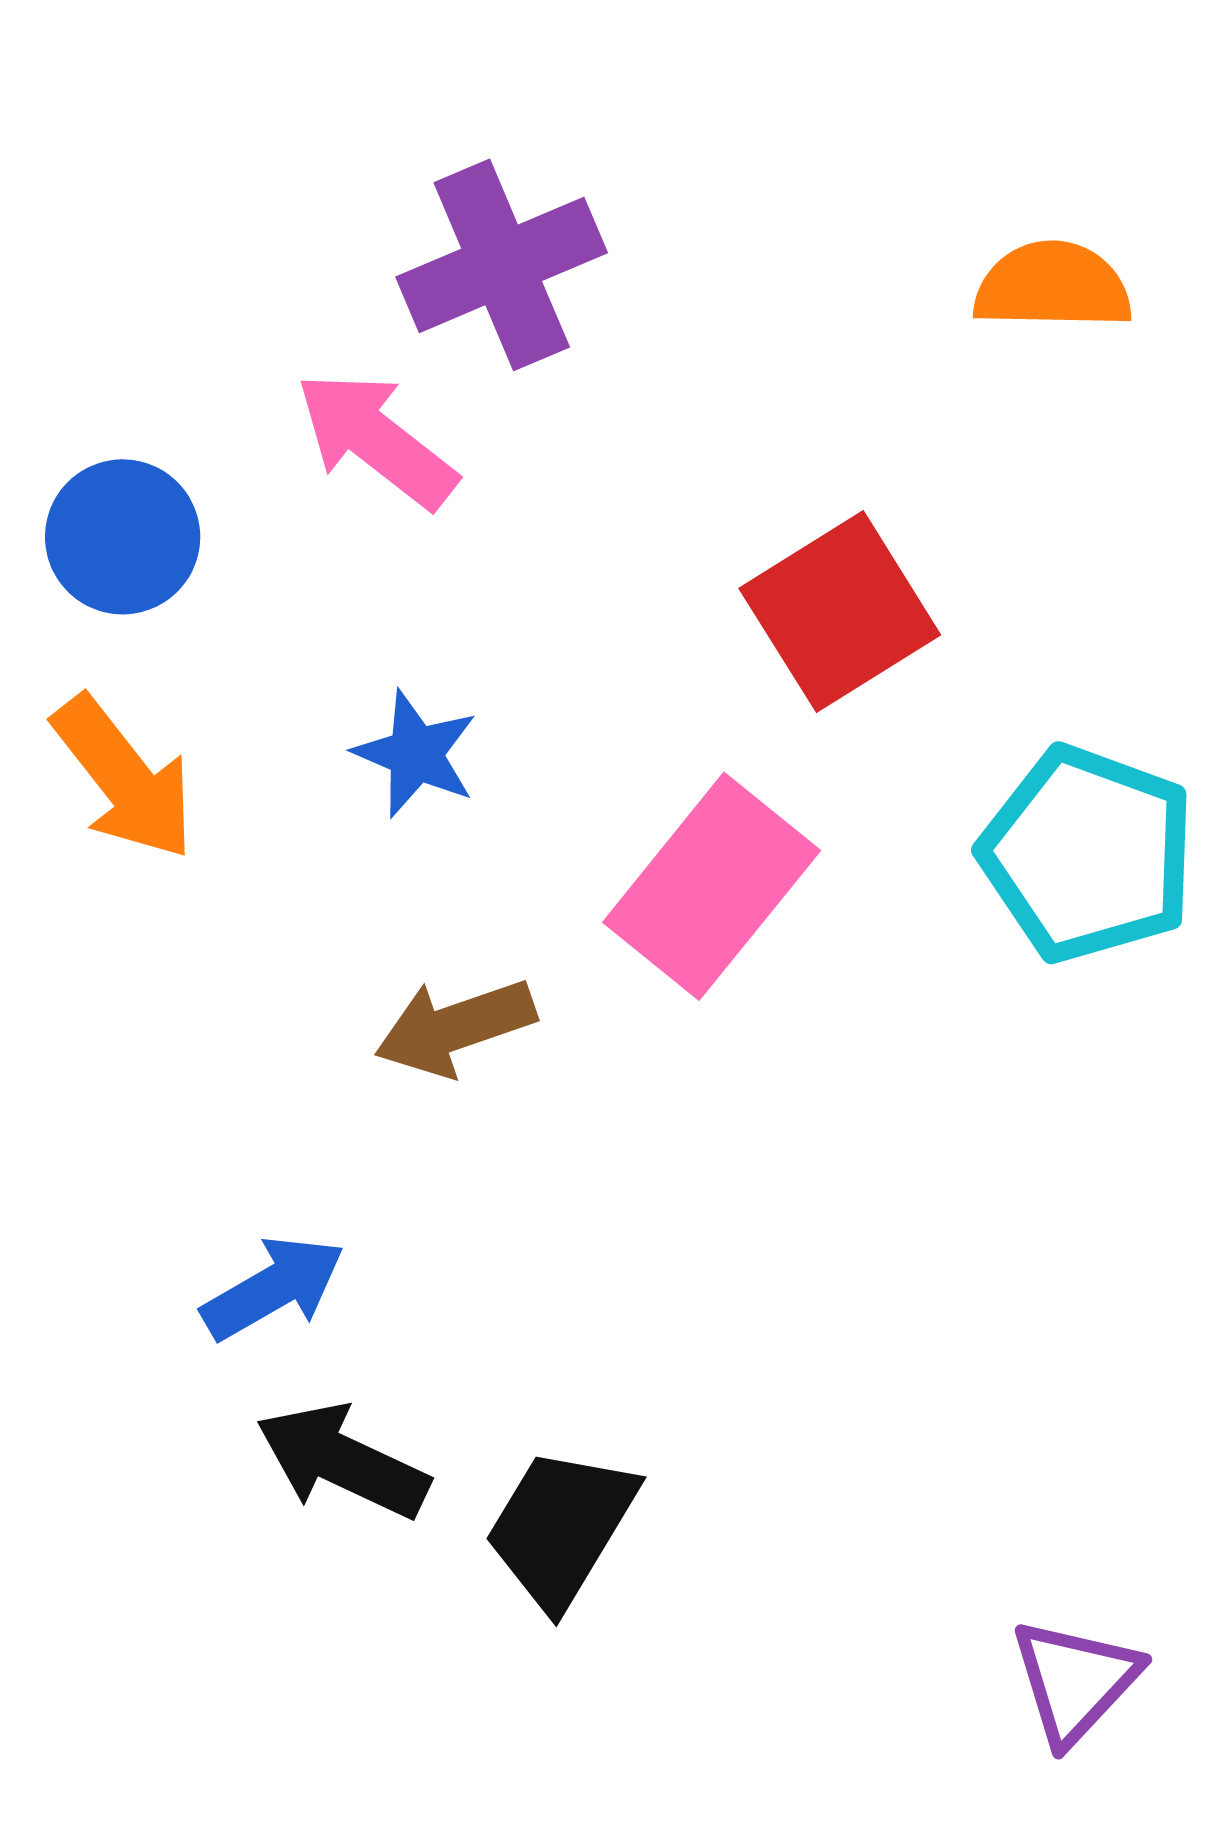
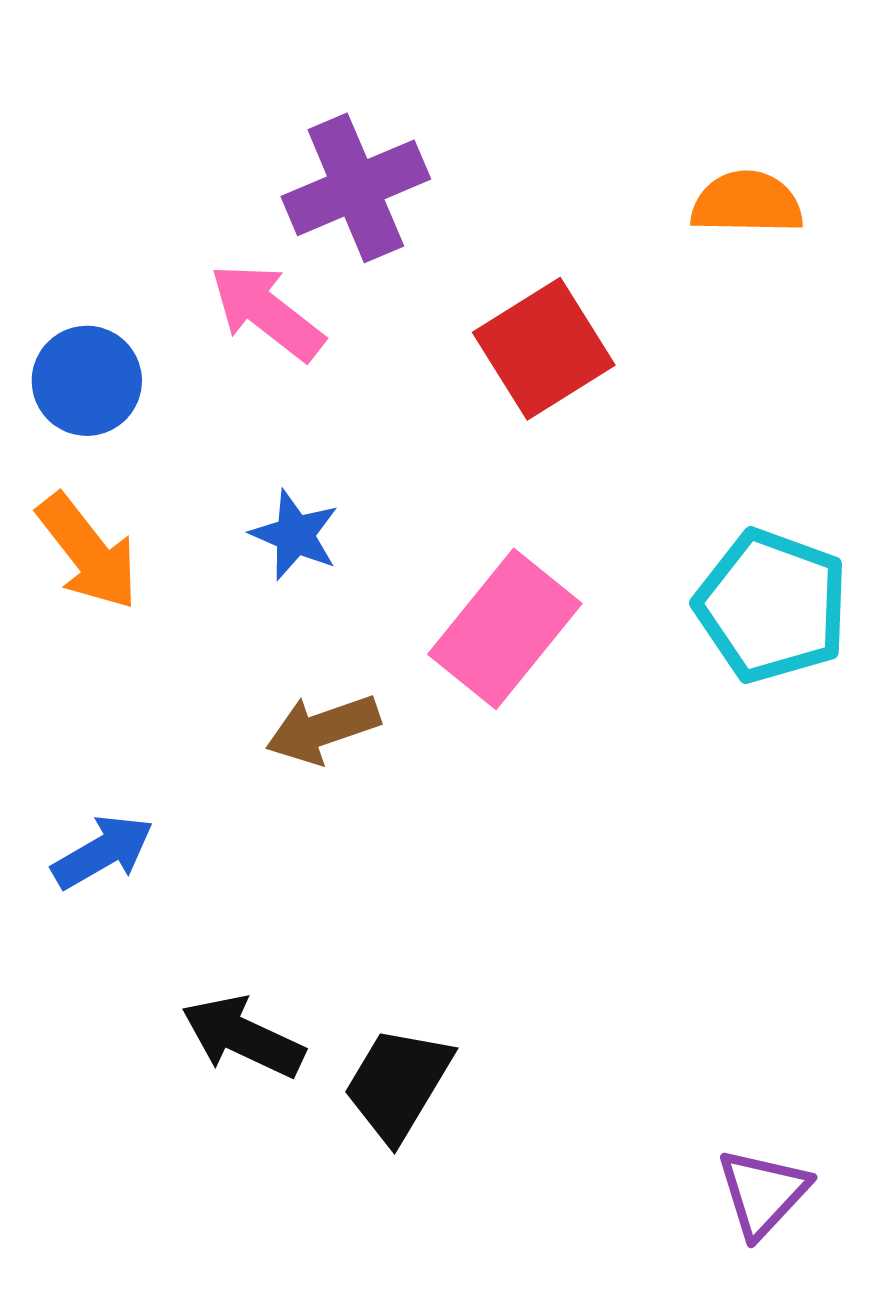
red square: (840, 612) -> (544, 349), moved
blue arrow: (273, 1288) -> (103, 852), moved

